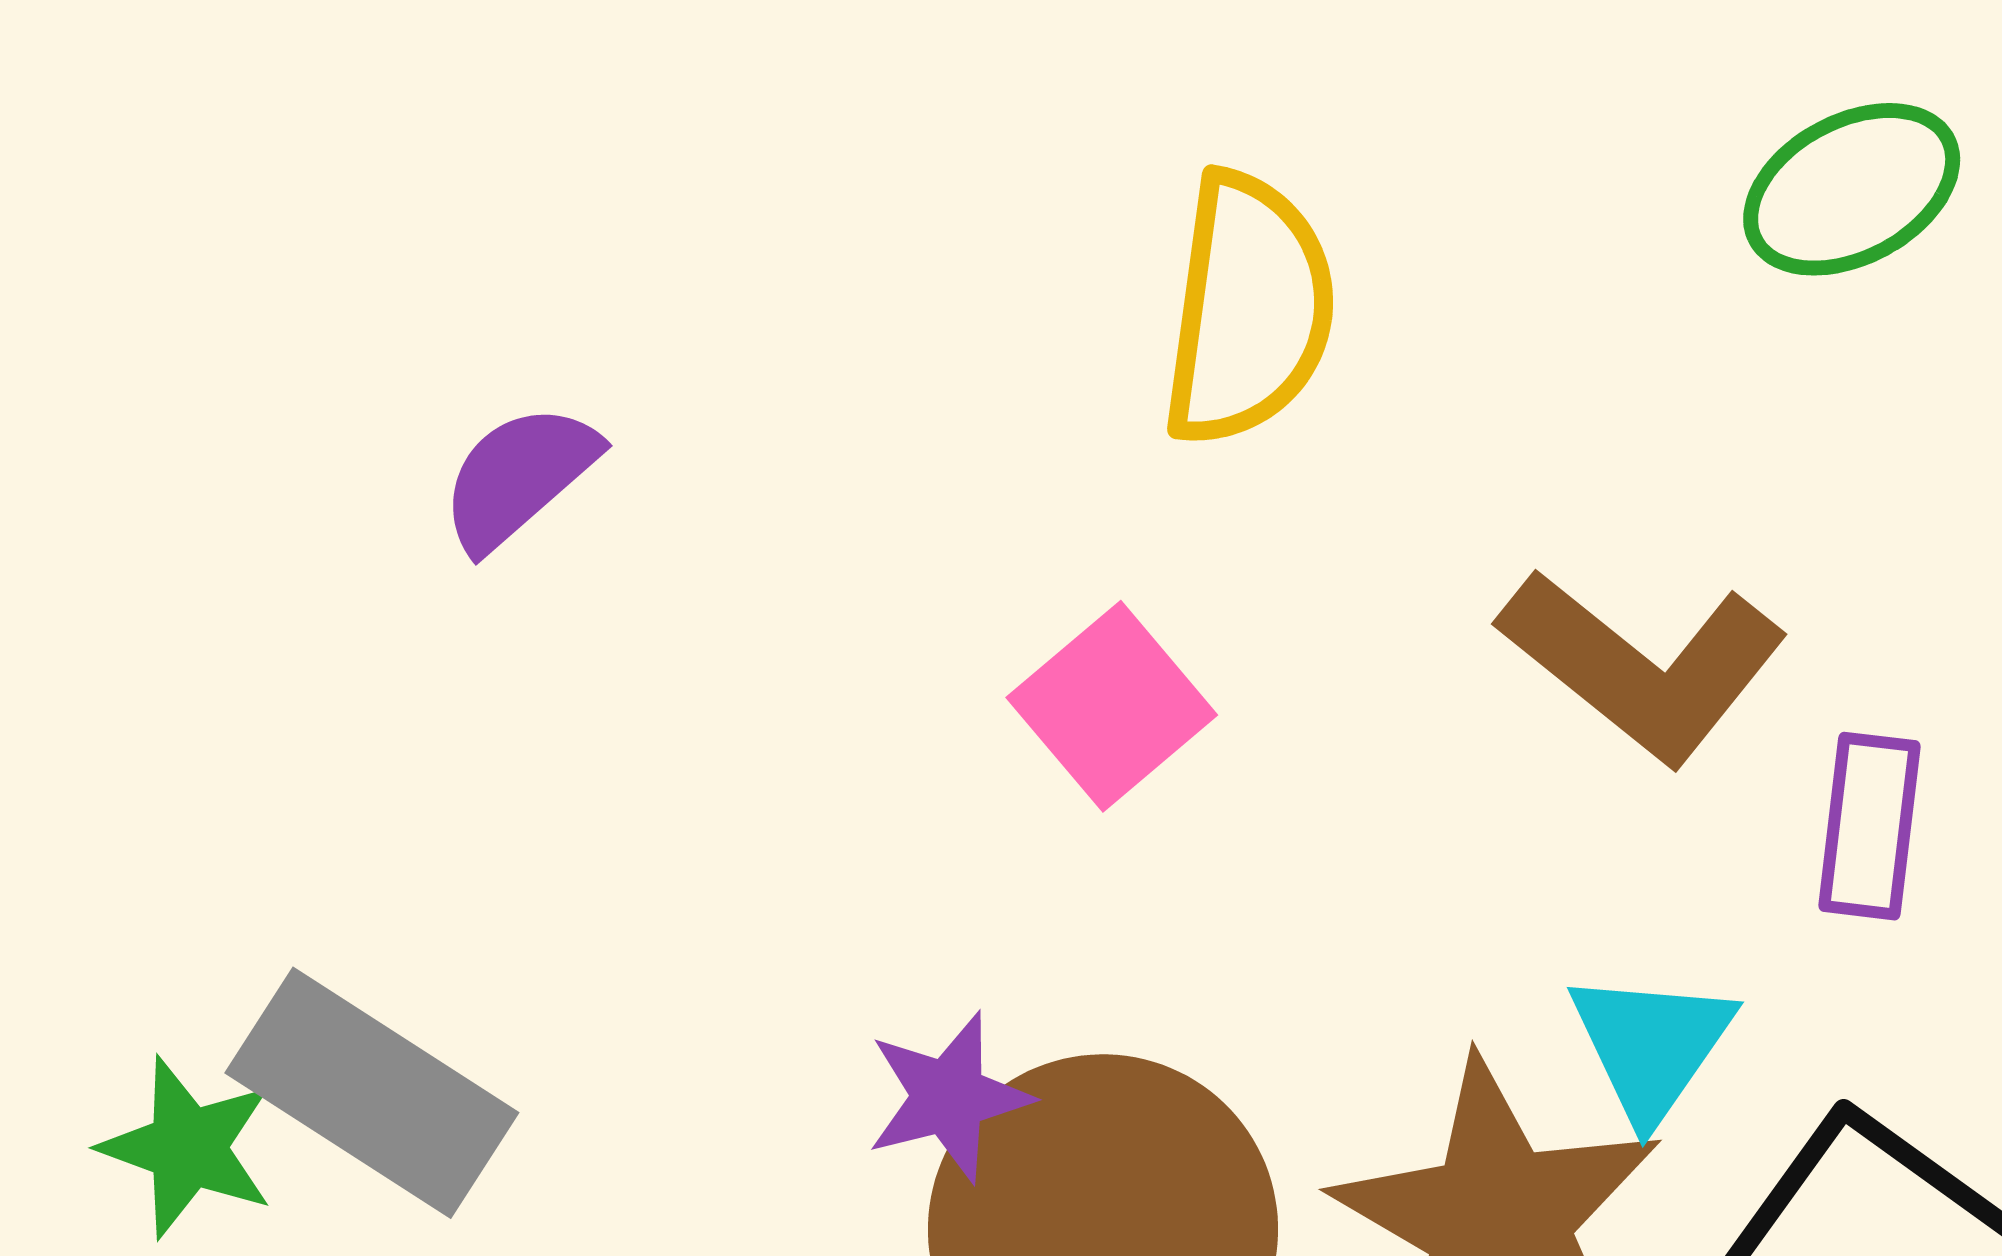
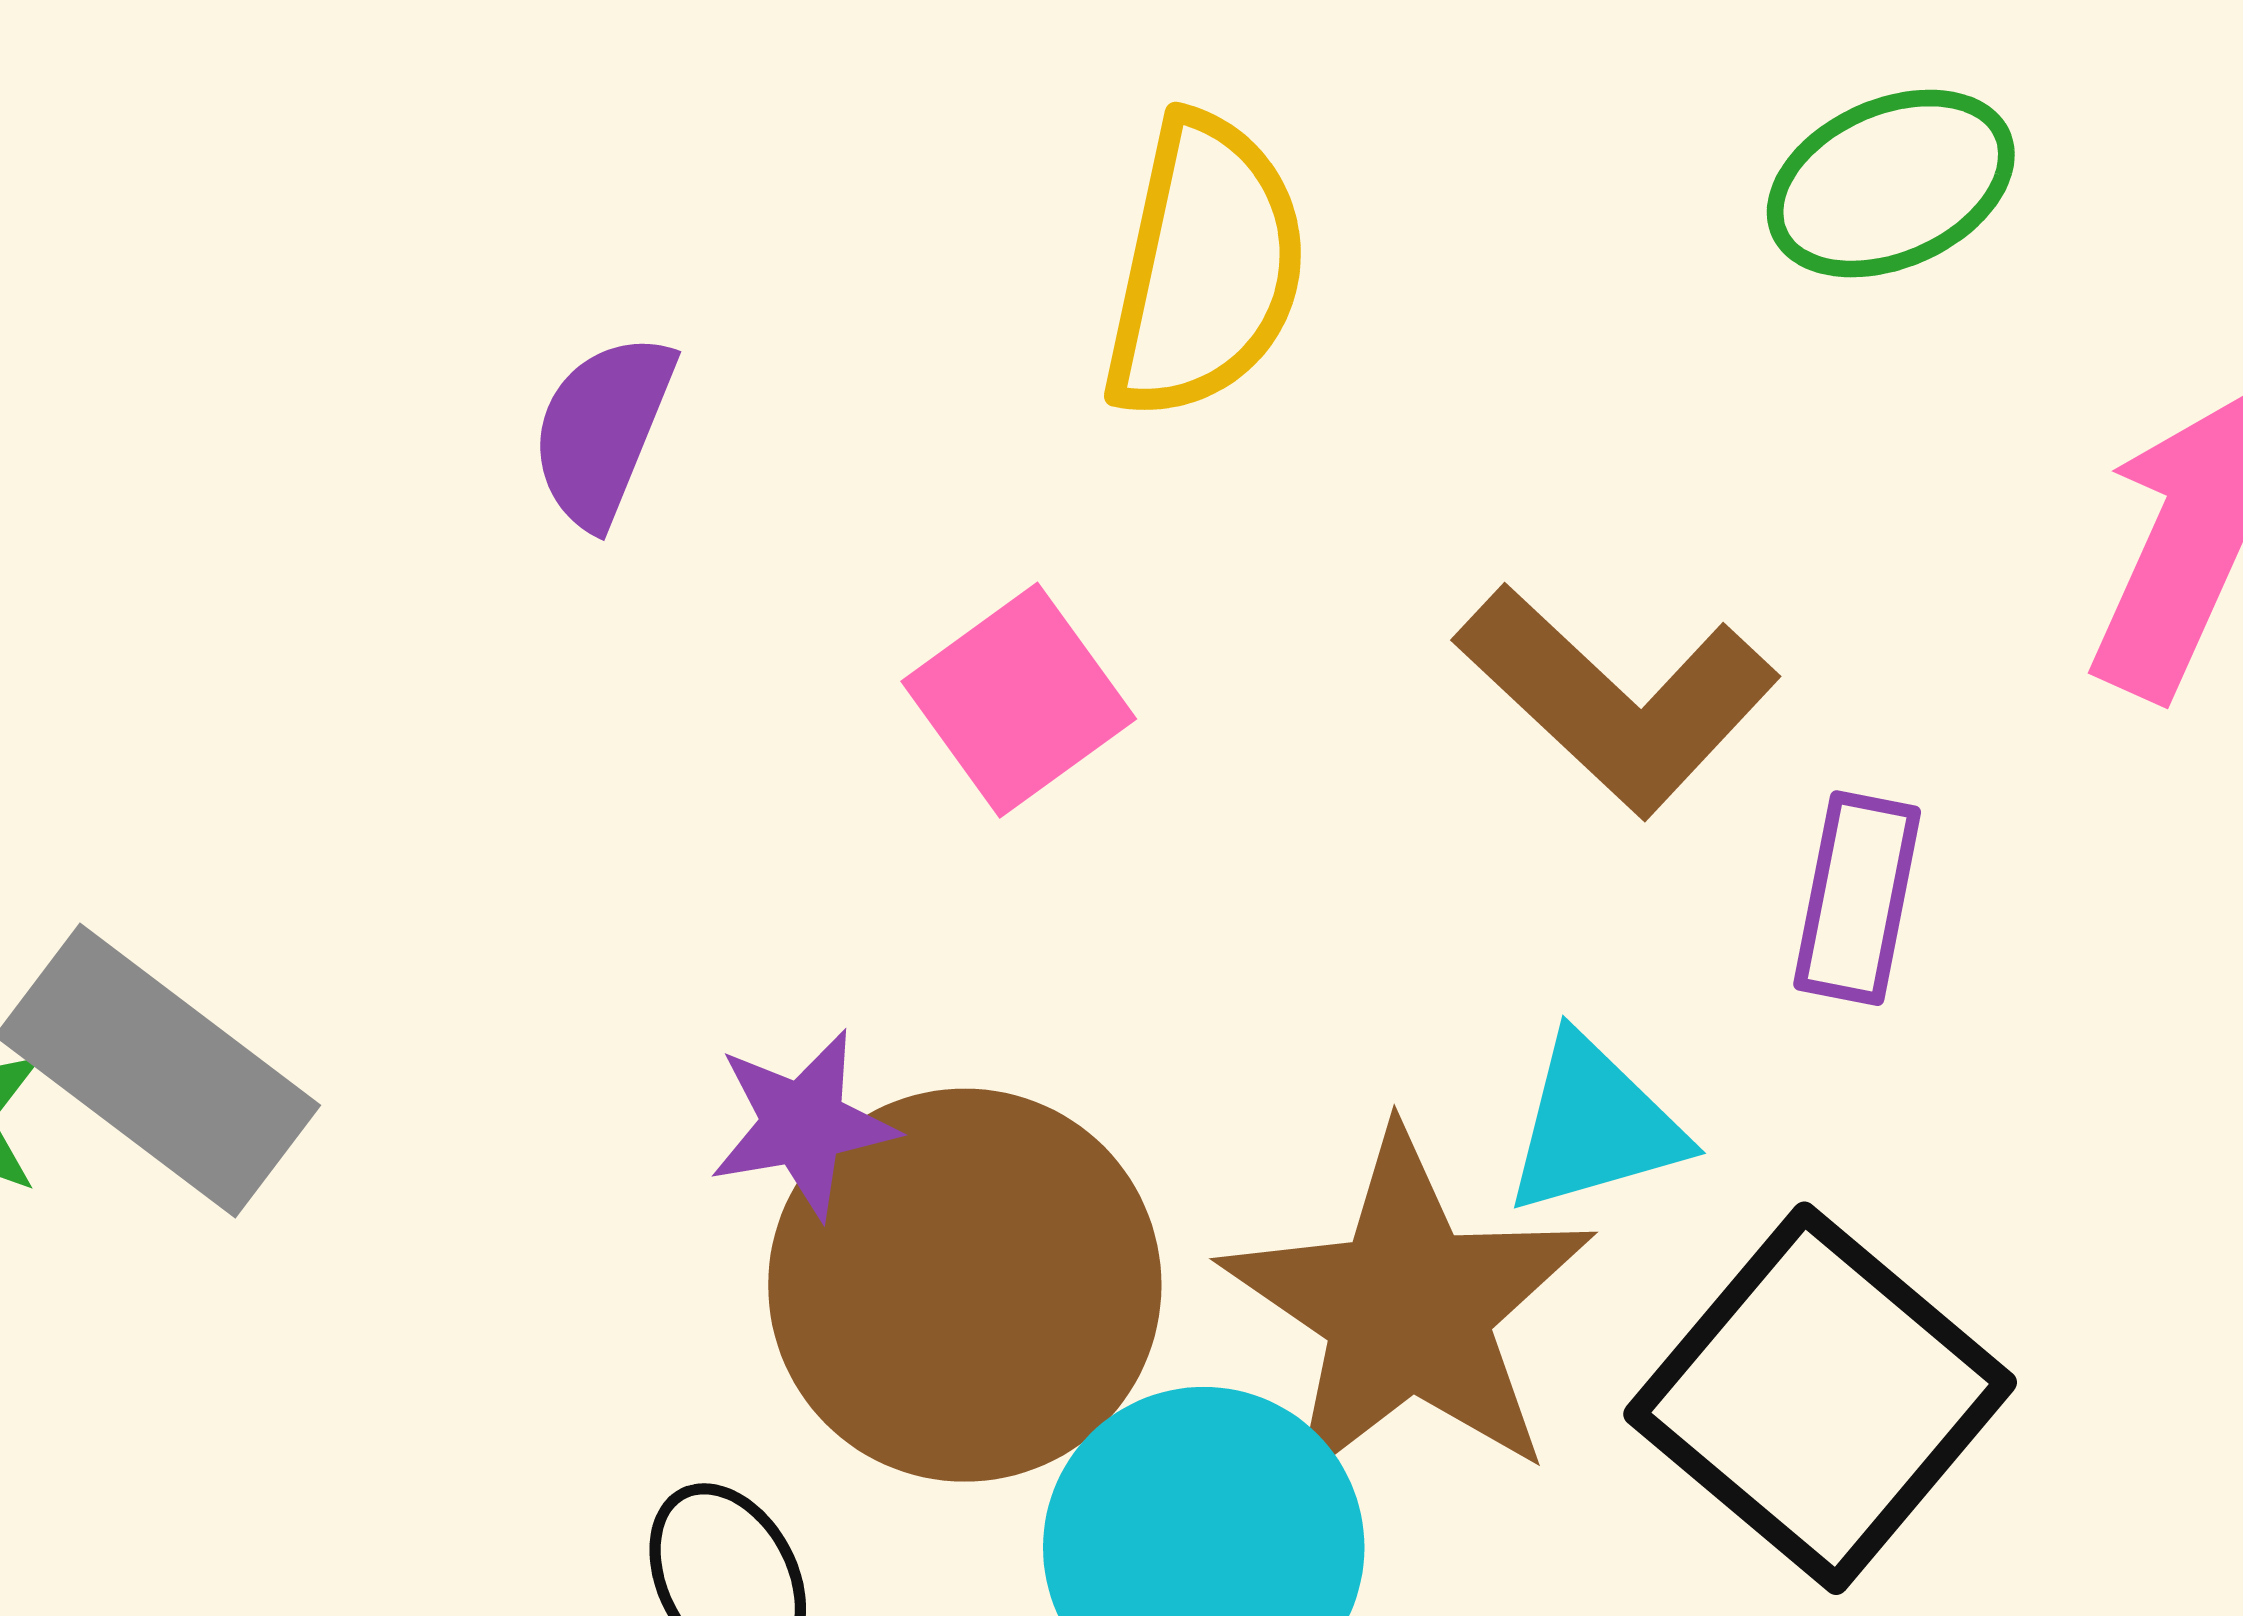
purple semicircle: (519, 477) -> (603, 430), moved, turned -31
cyan triangle: (1651, 1046) -> (1594, 1126), turned 35

